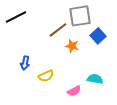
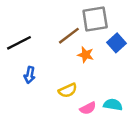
black line: (16, 17) -> (19, 43), moved
yellow semicircle: (46, 76) -> (68, 90), moved
cyan semicircle: (95, 79) -> (113, 105), moved

